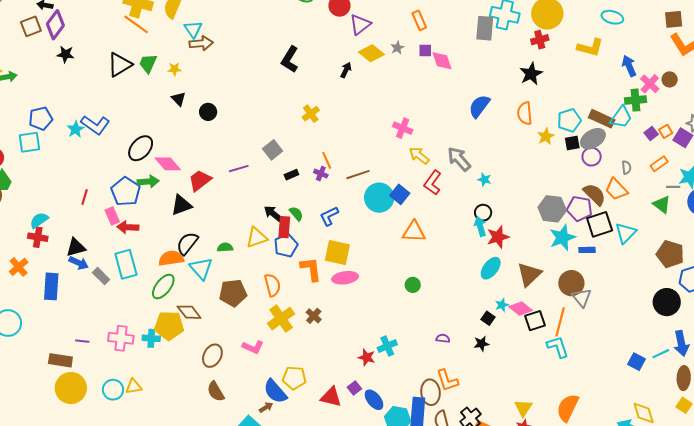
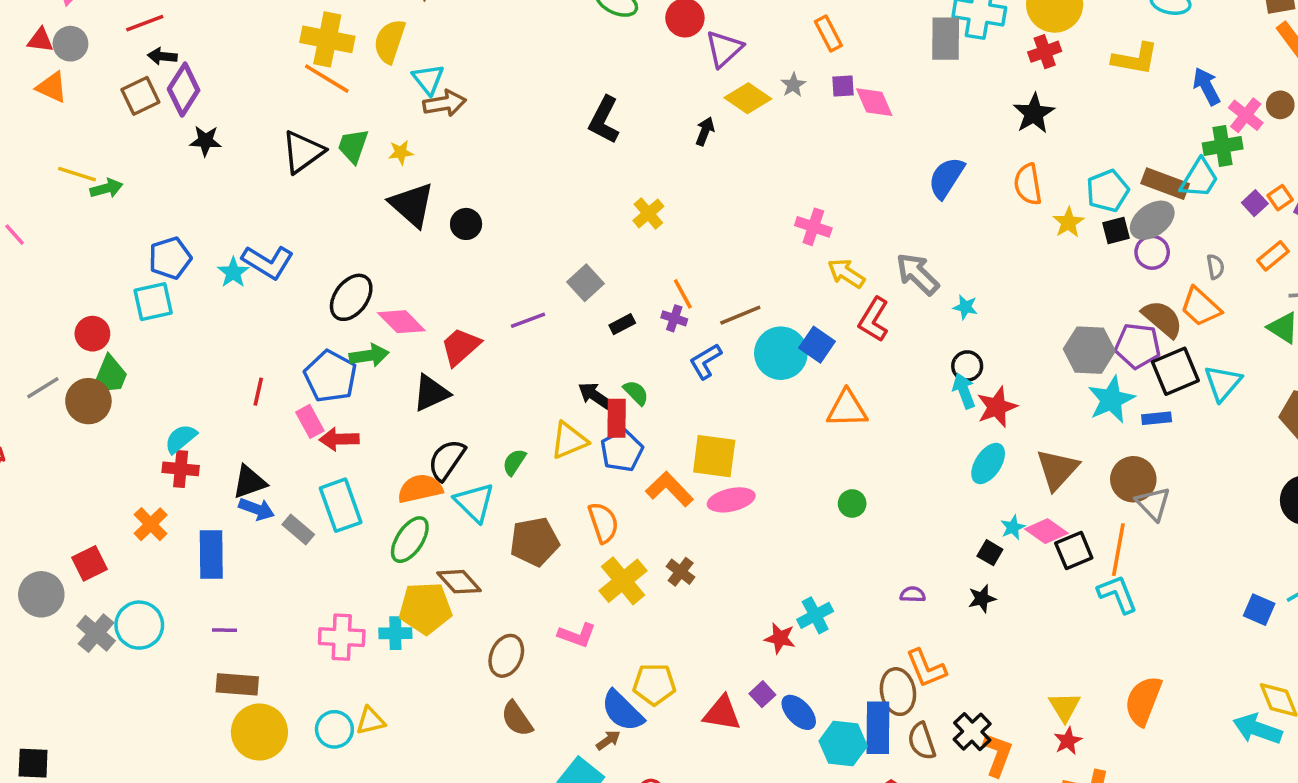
black triangle: (179, 99) -> (412, 205), size x1.8
blue L-shape: (329, 216) -> (706, 361), moved
green semicircle: (225, 247) -> (514, 462), turned -49
orange L-shape: (311, 269) -> (669, 489), turned -32
purple line: (82, 341) -> (225, 630), moved

